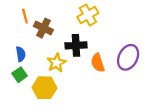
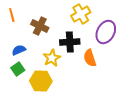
orange line: (25, 16) -> (12, 15), moved
blue semicircle: (21, 54) -> (19, 50), turned -104
purple ellipse: (128, 57) -> (106, 32), moved

